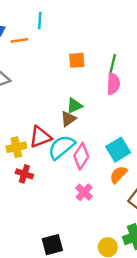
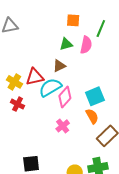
pink semicircle: (113, 84) -> (86, 45), moved
green triangle: (74, 106) -> (66, 44), moved
yellow cross: (16, 147) -> (14, 82), turned 35
orange semicircle: (118, 175) -> (92, 116), turned 98

